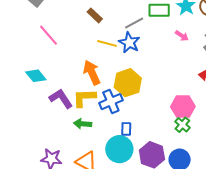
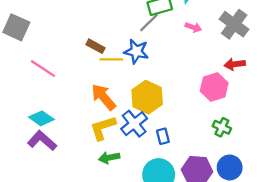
brown rectangle: (95, 15) -> (96, 46), moved
gray line: (134, 23) -> (149, 23), moved
purple L-shape: (61, 99) -> (42, 141), moved
pink hexagon: (183, 107) -> (214, 87), moved
blue rectangle: (126, 129) -> (163, 136), moved

